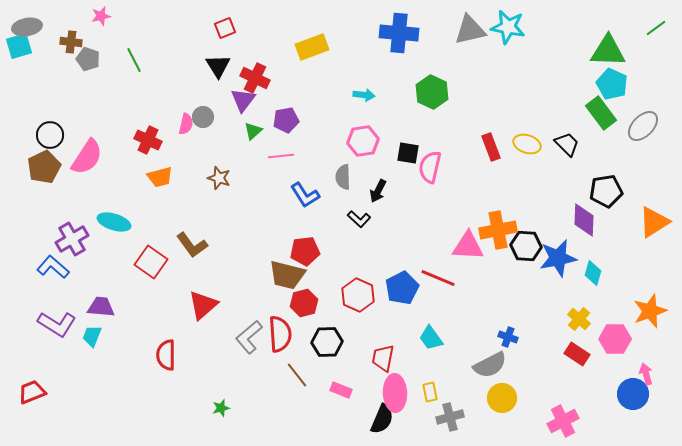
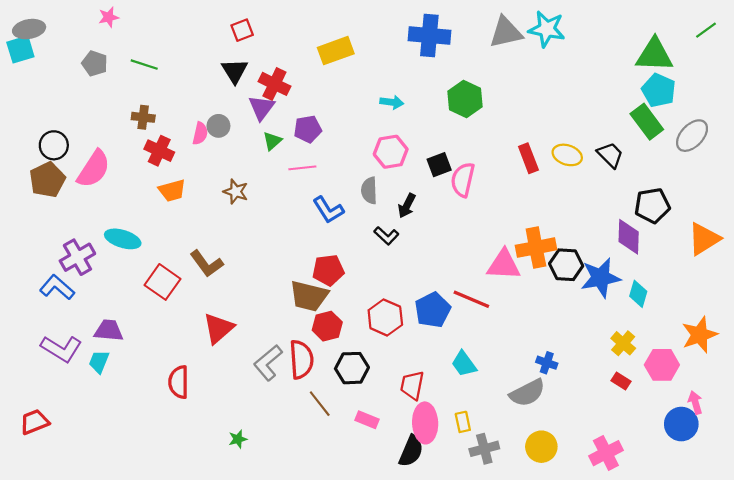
brown cross: (71, 42) -> (143, 117), moved
green line: (134, 60) -> (144, 65), turned -45
black square: (408, 153) -> (439, 165), turned -30
red rectangle: (577, 354) -> (621, 381), size x0.7
yellow circle: (502, 398) -> (541, 447), moved

